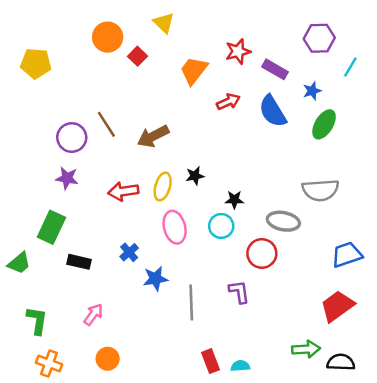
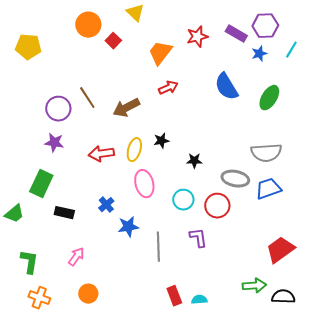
purple rectangle: (275, 69) -> (236, 34), moved
blue star: (312, 91) -> (259, 54), moved
red arrow: (228, 102) -> (168, 88), moved
cyan circle: (221, 226) -> (183, 200), moved
blue trapezoid: (347, 255) -> (268, 189), moved

